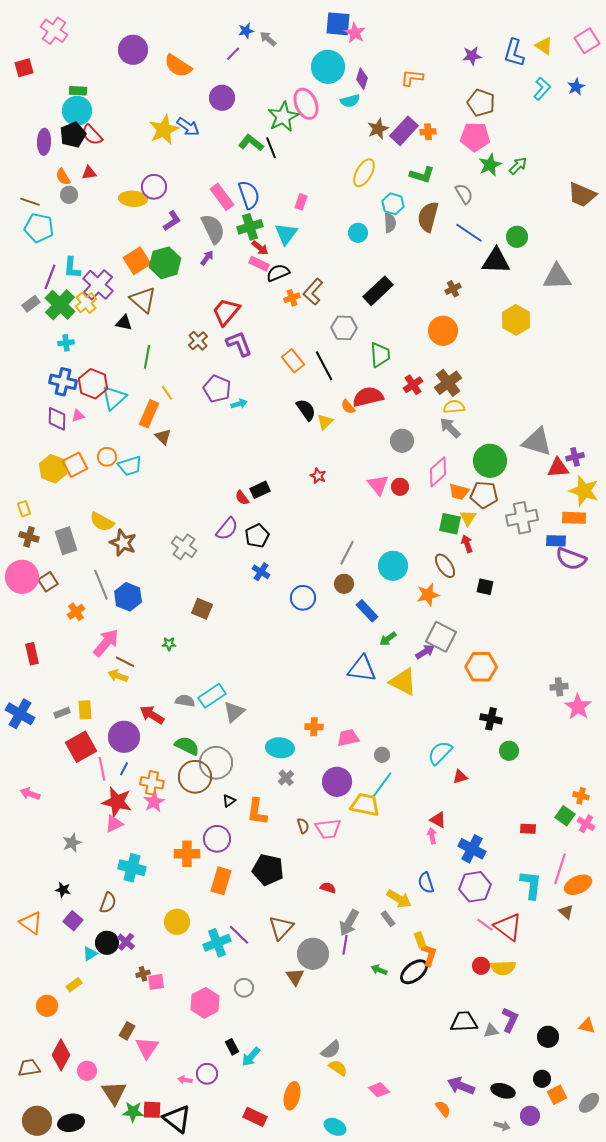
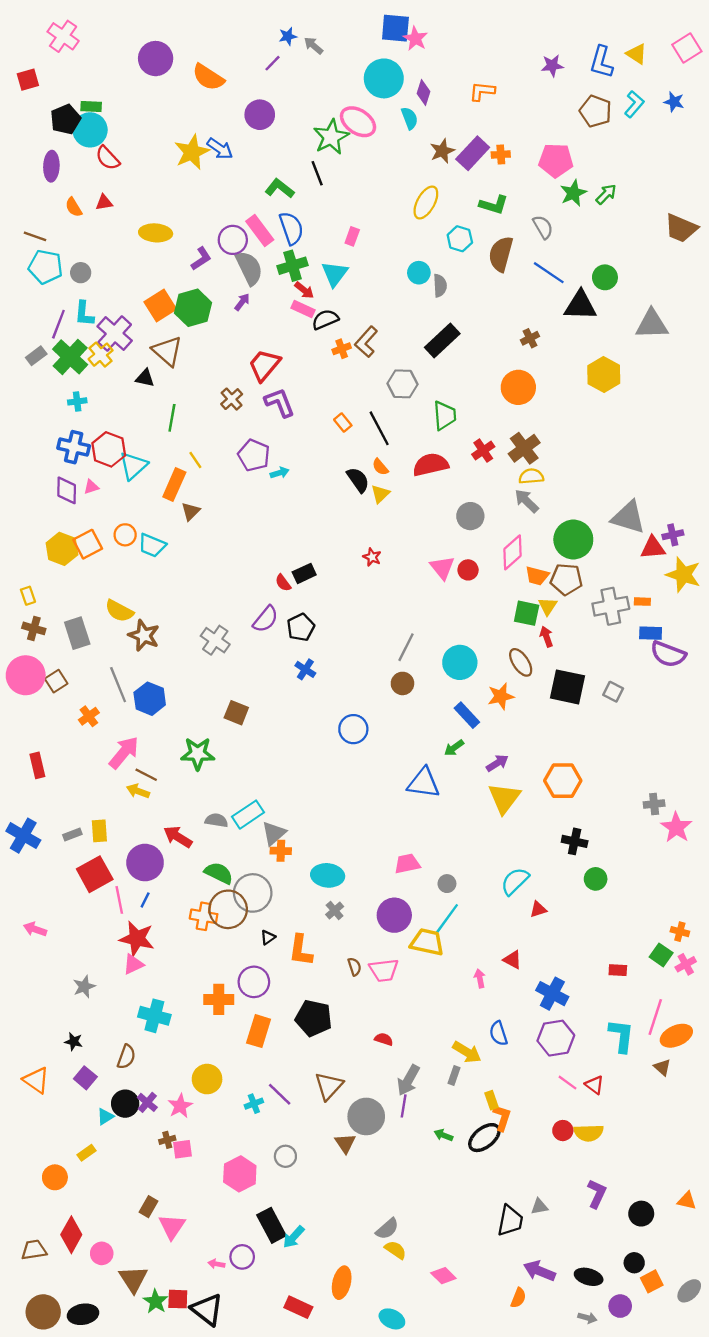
blue star: (576, 87) -> (674, 102), turned -30
cyan semicircle: (350, 101) -> (410, 118), turned -96
brown pentagon: (481, 103) -> (596, 111), moved
pink ellipse: (306, 104) -> (358, 122), turned -32
black pentagon: (73, 135) -> (65, 119), moved
green L-shape: (251, 143) -> (280, 188), moved
purple circle: (154, 187) -> (233, 240), moved
gray circle: (69, 195) -> (81, 273), moved
gray semicircle: (390, 223) -> (440, 286), moved
orange rectangle: (293, 361) -> (343, 422), size x0.7
orange semicircle: (348, 407) -> (380, 467), moved
brown triangle: (163, 437) -> (191, 511), turned 30
cyan trapezoid: (130, 466) -> (152, 545), turned 40
orange rectangle: (574, 518) -> (642, 602), moved, size x0.6
black square: (485, 587) -> (567, 687), size x1.8
blue circle: (303, 598) -> (353, 729), moved
blue rectangle: (367, 611) -> (467, 715), moved
gray square: (441, 637) -> (613, 692), moved, size x0.6
green star: (169, 644) -> (198, 754), size x2.0
yellow triangle: (403, 682) -> (504, 798), moved, turned 40
orange cross: (314, 727) -> (281, 851), moved
orange cross: (152, 783) -> (204, 916), moved
pink star: (154, 802) -> (180, 1106), moved
pink cross: (586, 824) -> (686, 964), turned 30
pink arrow: (432, 836) -> (480, 978), moved
gray rectangle: (388, 919) -> (454, 1076), turned 56
red triangle: (508, 927) -> (594, 1085), size x0.6
cyan cross: (217, 943) -> (254, 1104), size x0.6
black trapezoid: (464, 1022) -> (510, 1221), moved, turned 104
gray triangle: (491, 1031) -> (539, 1207), moved
black rectangle: (232, 1047) -> (271, 1225), size x1.8
orange semicircle: (443, 1109) -> (518, 1298), turned 60
green star: (133, 1112) -> (156, 1301), turned 30

